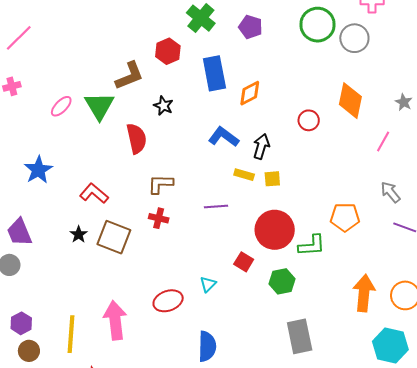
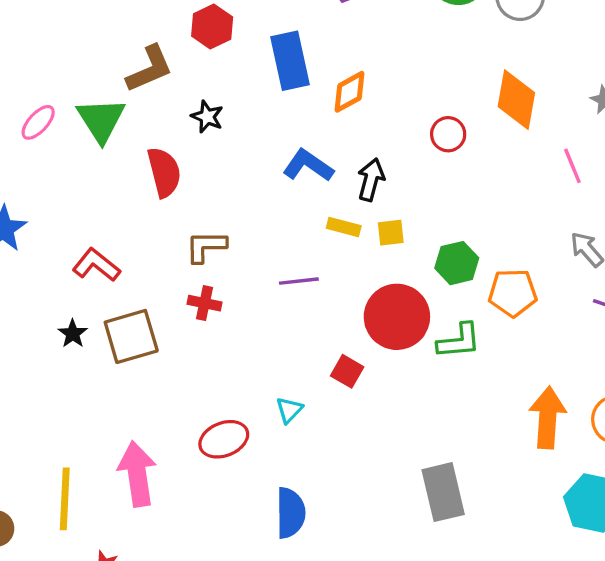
pink line: (383, 142) -> (572, 166), turned -50
brown square: (114, 237) -> (131, 336), turned -36
green hexagon: (282, 281) -> (457, 263), moved

